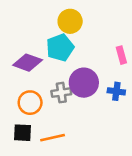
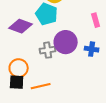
cyan pentagon: (60, 48) -> (47, 14), turned -30
orange circle: (30, 103) -> (19, 68), moved

